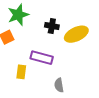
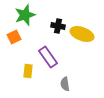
yellow ellipse: (76, 34) -> (82, 34), turned 45
purple rectangle: (42, 58) -> (48, 57), turned 40

